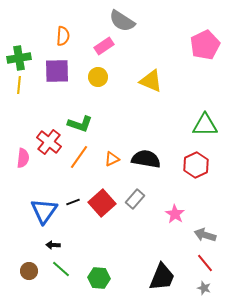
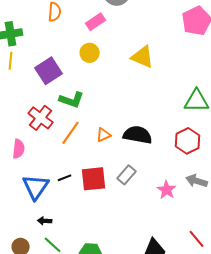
purple square: (57, 71) -> (49, 71), moved, turned -32
pink semicircle: (23, 158) -> (19, 149), moved
red square: (102, 203) -> (94, 179), turned 36
gray arrow: (205, 235) -> (197, 181), moved

